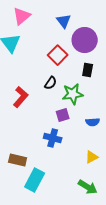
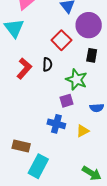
black semicircle: (51, 83) -> (47, 64), moved, turned -32
green star: (73, 94) -> (77, 80), turned 30
red L-shape: (21, 97) -> (24, 68), moved
yellow triangle: (92, 157) -> (83, 131), moved

